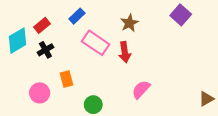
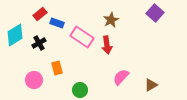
blue rectangle: (77, 16) -> (57, 23), moved, turned 64
red rectangle: (42, 25) -> (40, 14), moved
brown triangle: (206, 99) -> (151, 85), moved

